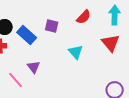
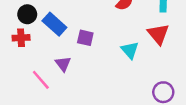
purple square: (52, 26) -> (85, 38), moved
cyan triangle: (76, 52) -> (130, 50), moved

